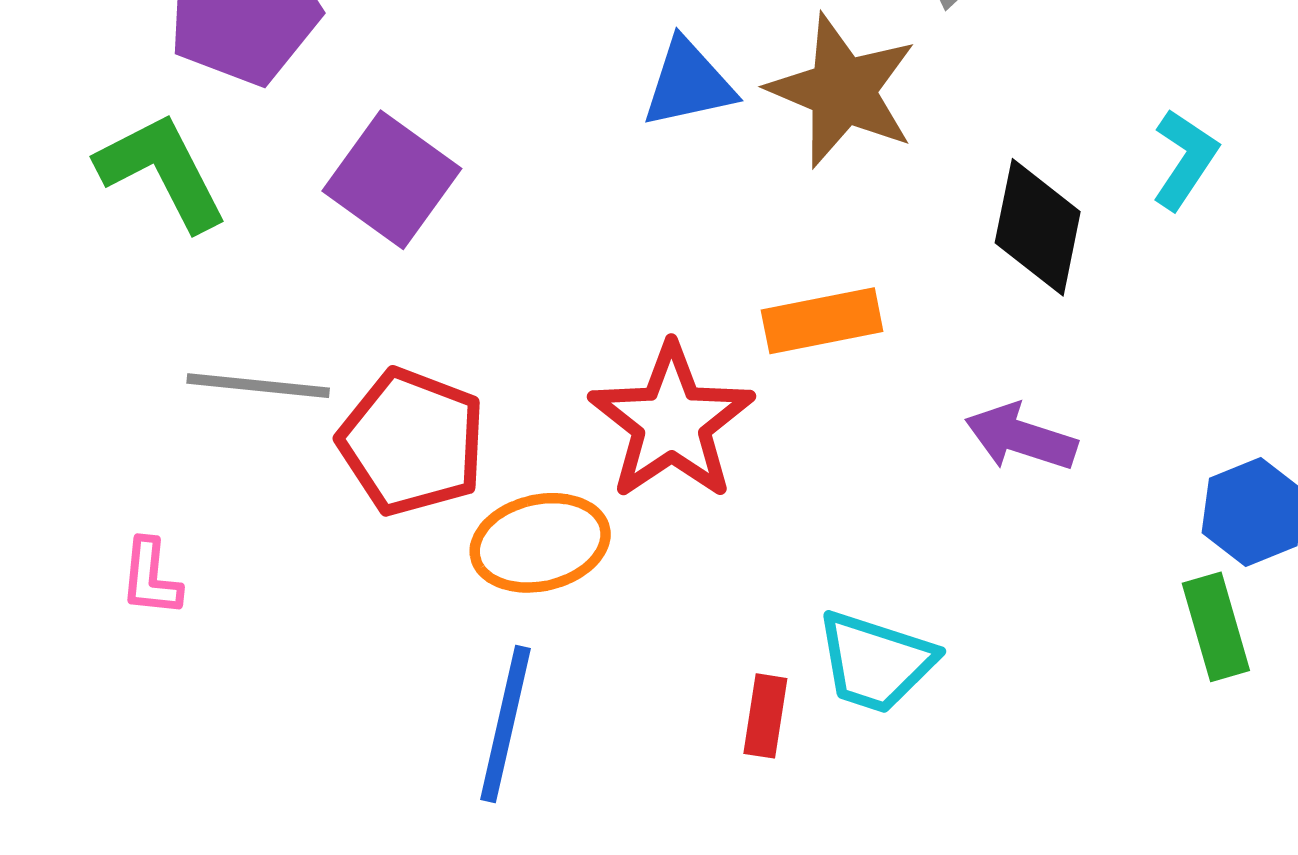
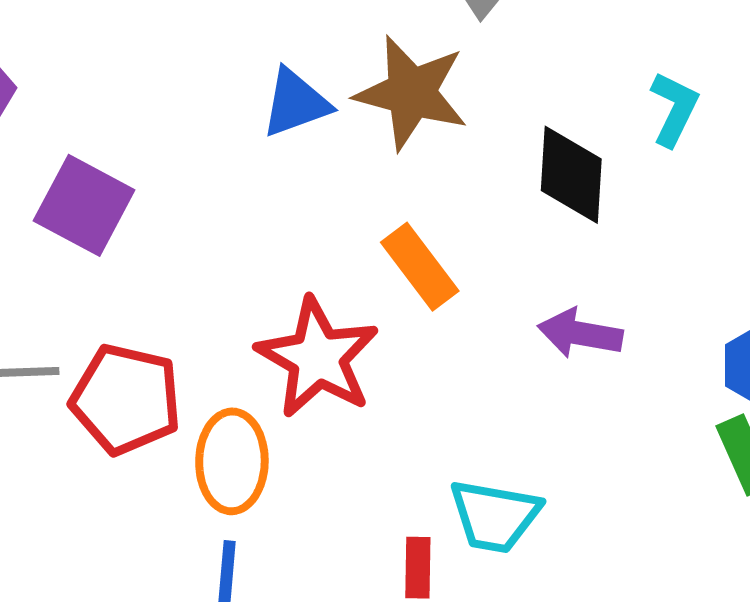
orange rectangle: (822, 321) -> (420, 267), turned 72
orange ellipse: (540, 543) -> (232, 461), turned -68

